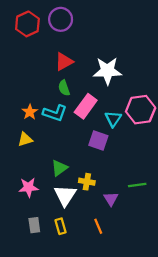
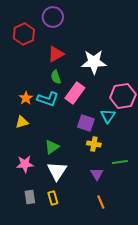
red hexagon: (27, 24) -> (24, 34), moved
cyan triangle: (113, 119) -> (108, 116), moved
yellow cross: (87, 182) -> (94, 144), moved
orange line: (98, 226) -> (101, 202), moved

